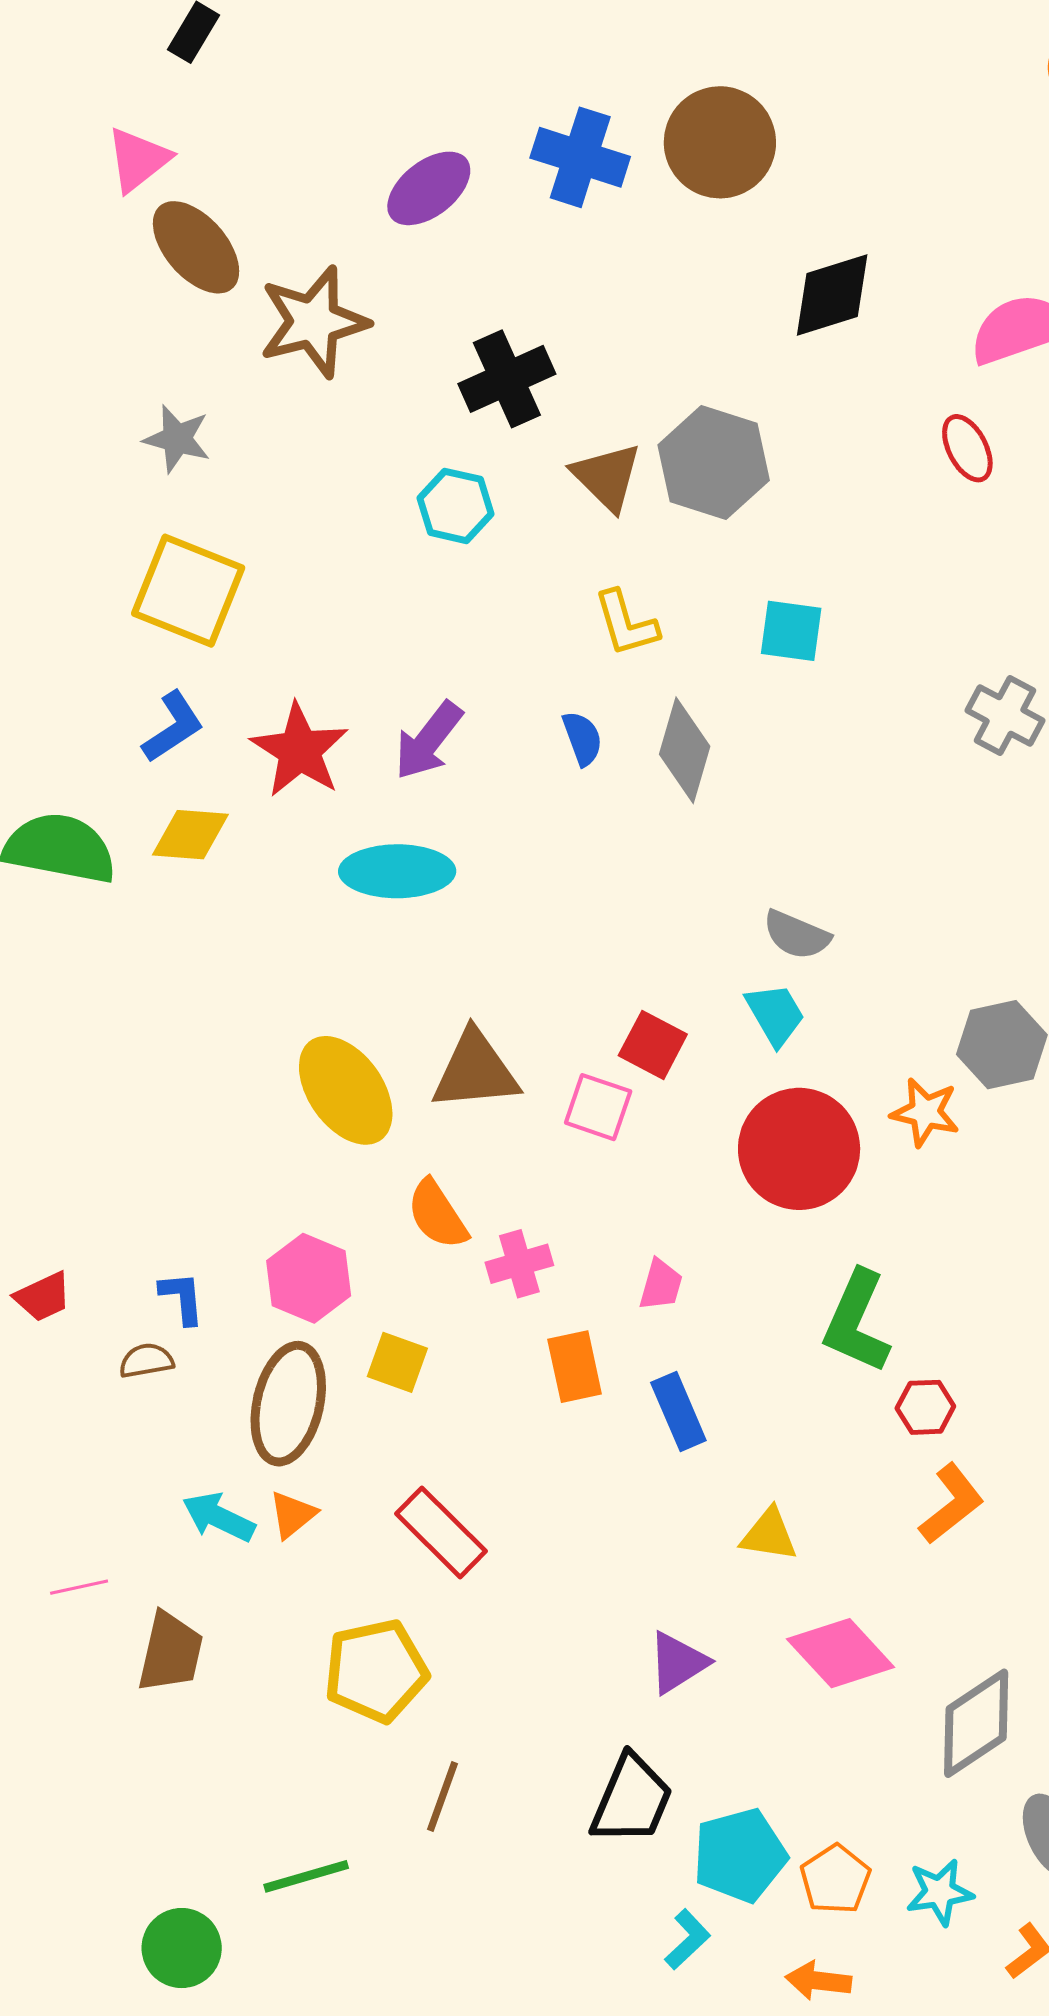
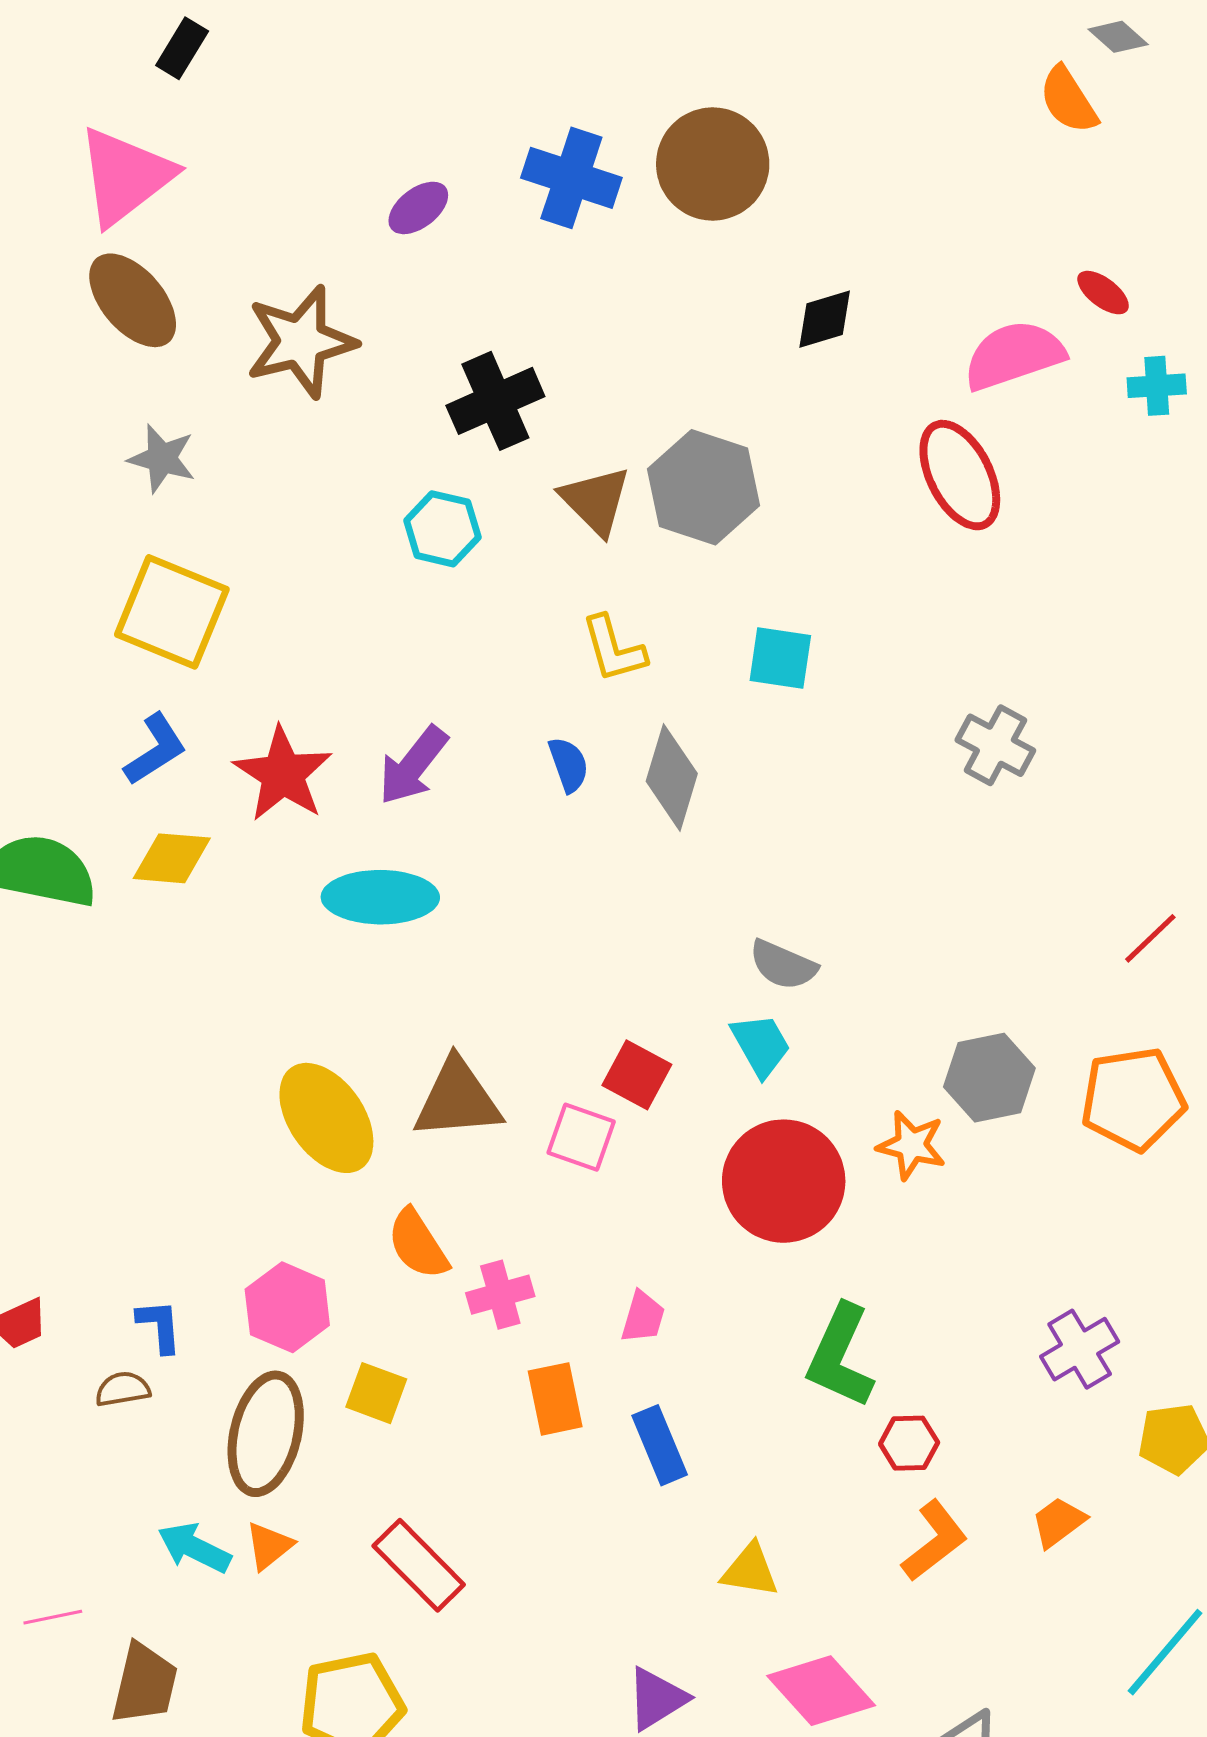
pink triangle: (138, 160) -> (125, 176), size x1.5
purple ellipse: (429, 188) -> (418, 208), size x0.7
brown ellipse: (196, 247) -> (133, 300), moved
black diamond: (832, 295) -> (825, 319), size x0.7
red ellipse: (967, 448) -> (960, 475), size x1.6

